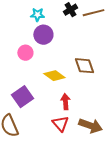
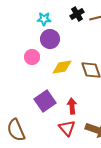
yellow diamond: (54, 76) -> (62, 67), moved, turned -45
purple square: (22, 97) -> (45, 101), moved

